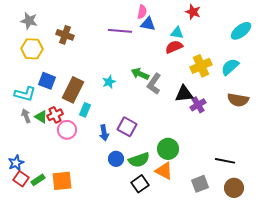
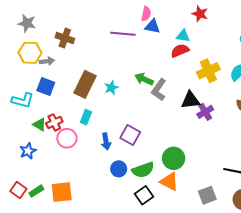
brown rectangle: (73, 90) -> (85, 84), moved
gray arrow: (26, 116) -> (47, 61), moved, turned 104
blue star: (16, 163) -> (28, 151), moved

